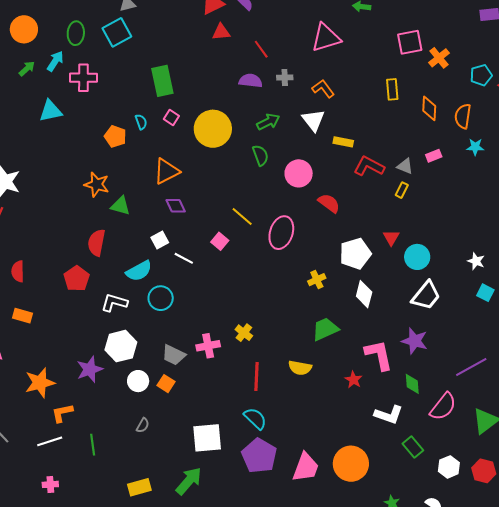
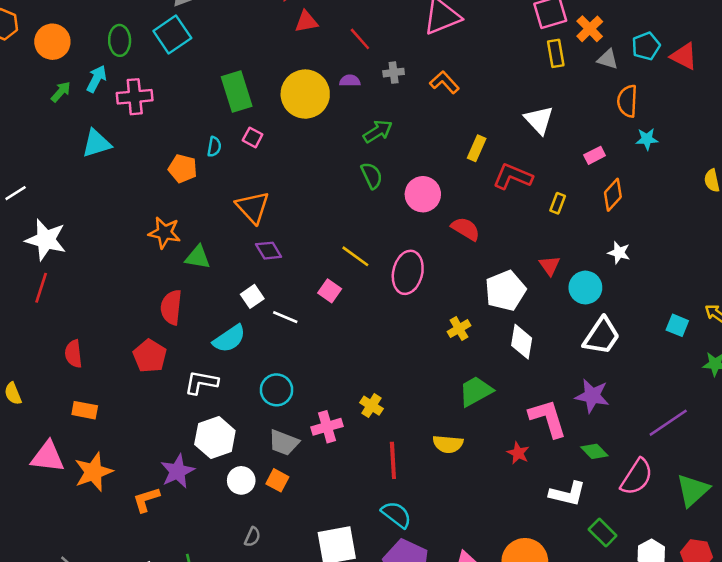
purple semicircle: (250, 81) -> (350, 81), size x0.7
yellow rectangle: (392, 89) -> (556, 53), moved
orange diamond: (429, 108) -> (613, 195), moved, turned 45
white triangle: (313, 120) -> (539, 120), moved
cyan semicircle: (141, 122) -> (214, 147), turned 35
yellow circle: (213, 129) -> (305, 94), moved
yellow rectangle: (343, 142) -> (477, 148), turned -72
gray triangle: (405, 166) -> (608, 59), moved
orange triangle: (166, 171) -> (253, 207), turned -40
white star: (476, 261) -> (619, 253), moved
cyan circle: (161, 298) -> (276, 390), moved
orange star: (40, 383) -> (93, 472), moved
green diamond: (412, 384) -> (594, 451), turned -35
orange L-shape: (62, 413) -> (146, 500), moved

